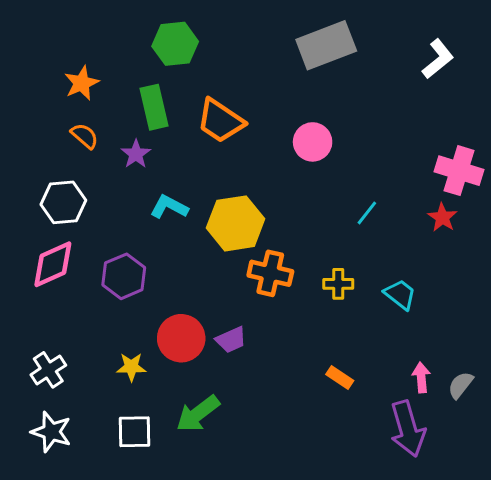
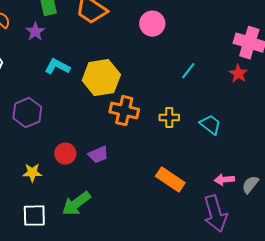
red circle: (181, 338) -> (65, 154), size x0.7
orange rectangle: (340, 377) -> (170, 180), size x1.6
pink arrow: (421, 377) -> (224, 180), turned -90

